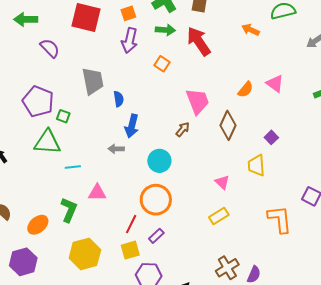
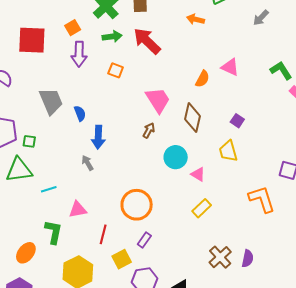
gray arrow: (116, 149) -> (88, 163), turned 70
cyan circle: (159, 161) -> (176, 157), moved
red line: (131, 224) -> (103, 234), moved

